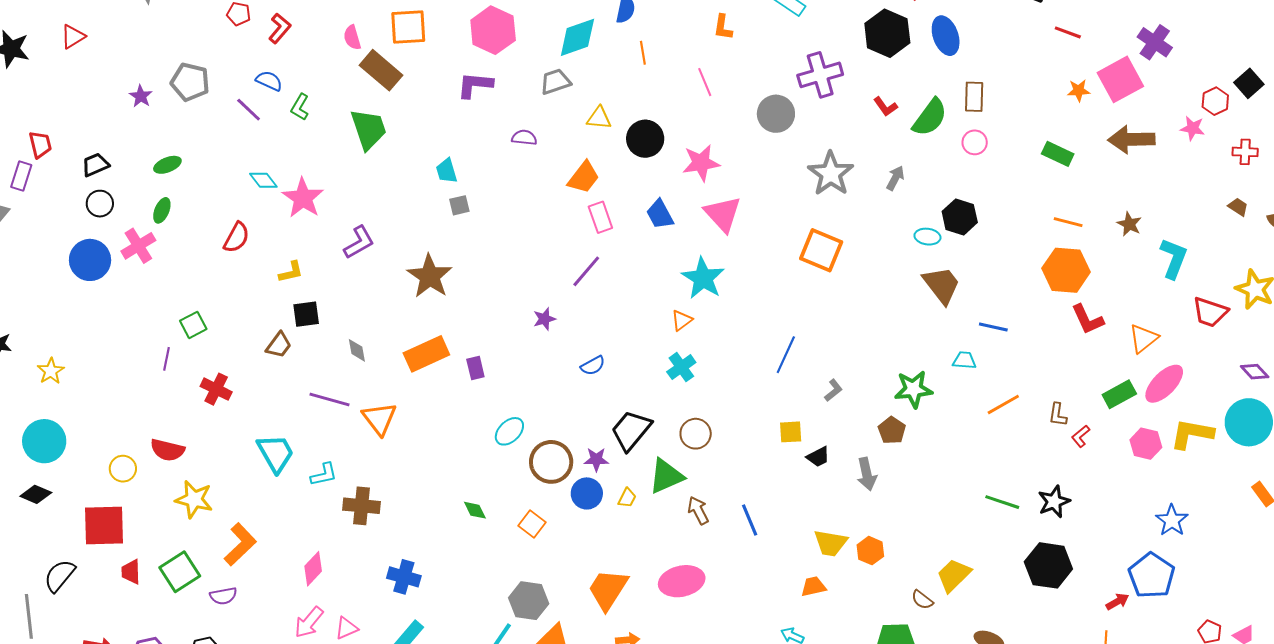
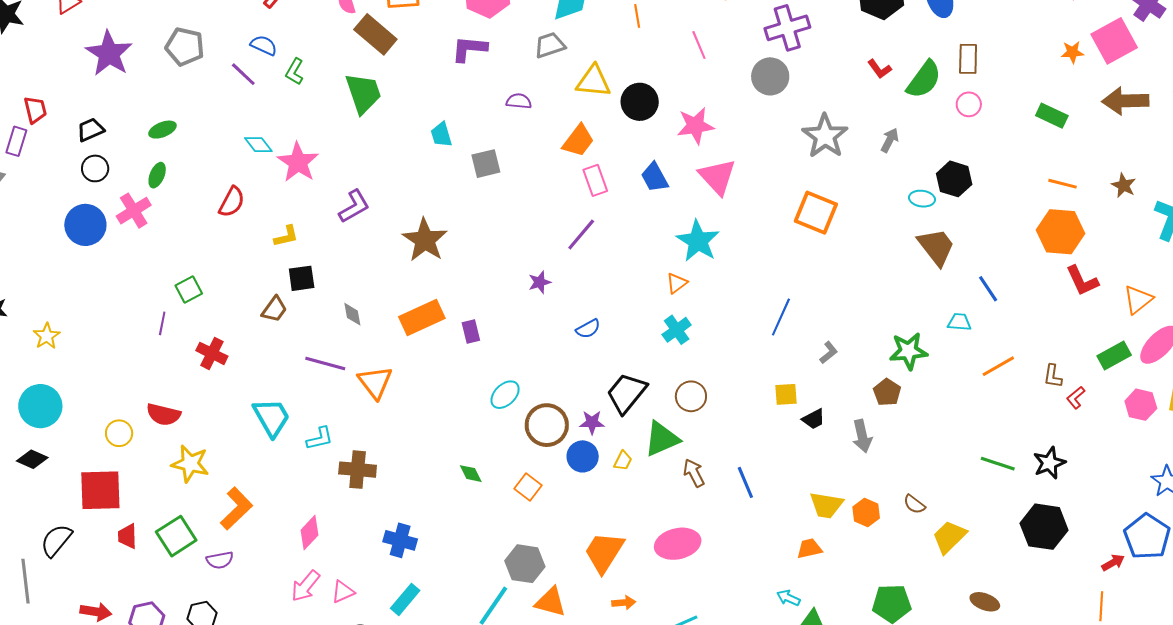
purple cross: (820, 75) -> (787, 28), moved
purple star: (141, 96) -> (109, 54), moved, size x2.0
yellow triangle: (599, 118) -> (594, 81), size x1.4
gray square: (459, 205) -> (486, 164), moved, size x1.4
blue line: (993, 327) -> (988, 289), turned 44
brown semicircle: (922, 600) -> (914, 504), moved

